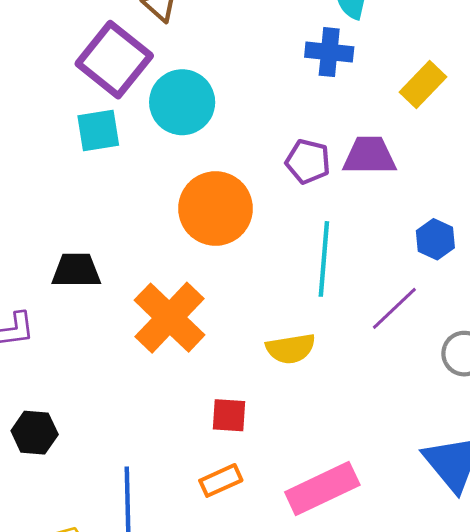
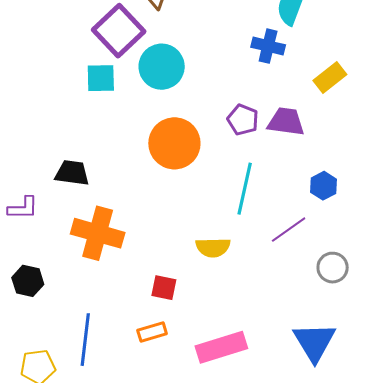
orange cross: (170, 318) -> (98, 233), moved, turned -36

